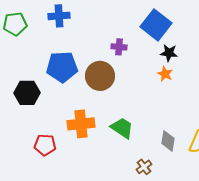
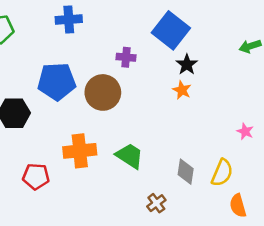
blue cross: (59, 16) -> (69, 19), moved
black star: (169, 53) -> (187, 64), turned 30

